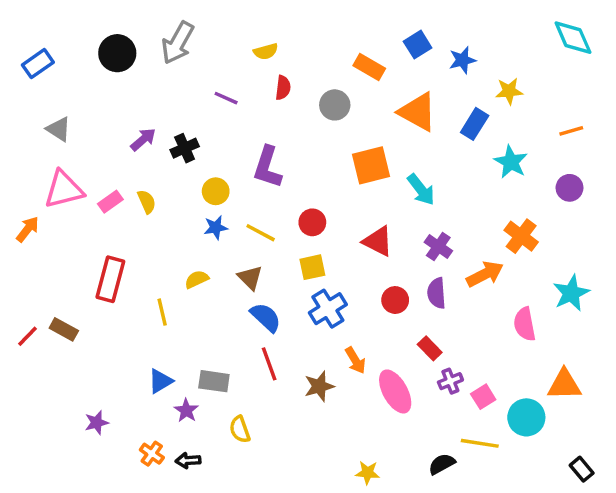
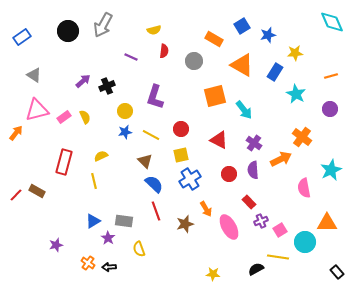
yellow semicircle: (197, 279) -> (101, 156), moved

